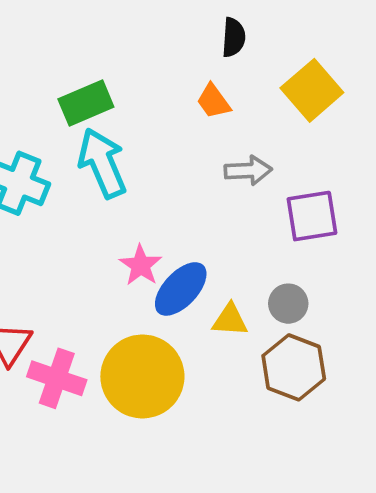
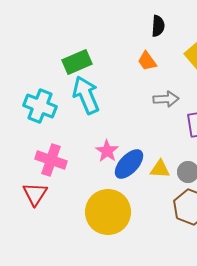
yellow triangle: (230, 320) -> (160, 169), moved
pink cross: (57, 378) -> (51, 160), moved

